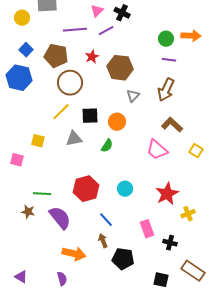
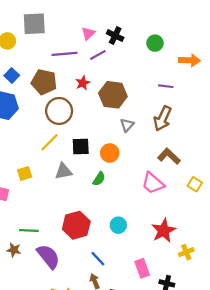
green circle: (166, 39) -> (155, 43), moved
yellow square: (38, 141) -> (25, 173), turned -32

